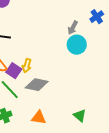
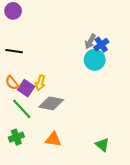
blue cross: (97, 17) -> (101, 45), moved
green triangle: (80, 116) -> (102, 145), moved

